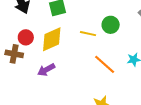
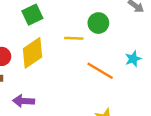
purple arrow: (46, 70) -> (24, 101), moved, turned 42

